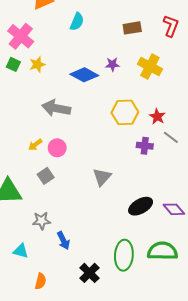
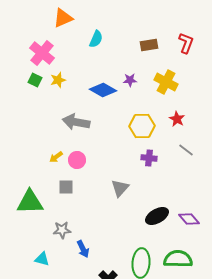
red star: (157, 117) -> (177, 119), moved
purple cross: (145, 146) -> (149, 158), moved
gray square: (46, 176) -> (66, 187), turned 35

